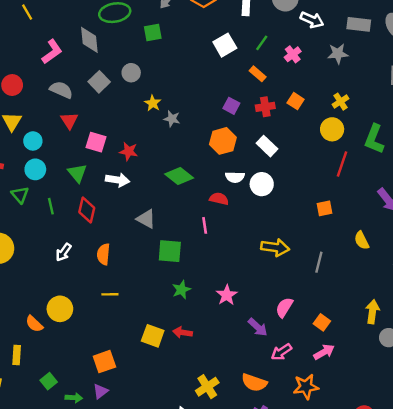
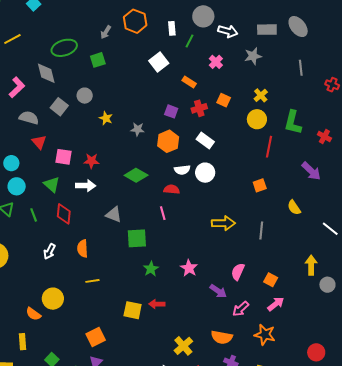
green line: (262, 43) -> (189, 41), moved
gray star: (172, 119) -> (138, 129), moved
orange star: (306, 387) -> (265, 335), turned 30

